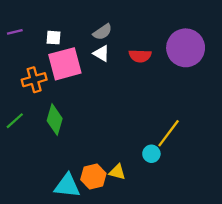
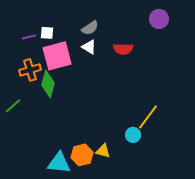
purple line: (15, 32) -> (29, 37), moved
purple circle: (186, 48) -> (159, 19), moved, size x0.6
green diamond: (55, 120) -> (48, 84), moved

